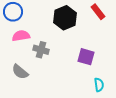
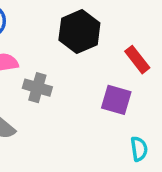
red rectangle: (98, 12) -> (137, 60), moved

